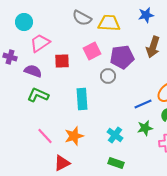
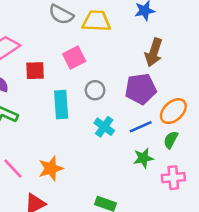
purple pentagon: (122, 57) -> (141, 89), moved
cyan rectangle: (82, 99) -> (61, 105), moved
cyan cross: (115, 135) -> (104, 127), moved

